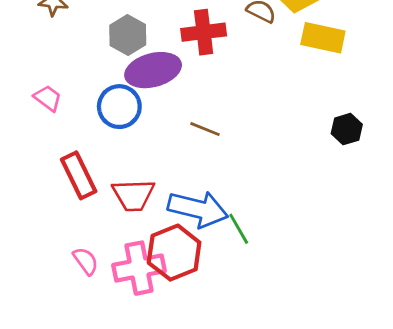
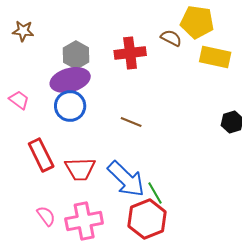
purple ellipse: (153, 70) -> (70, 80), moved
blue arrow: (198, 209) -> (126, 179), turned 30
red hexagon: (174, 253) -> (147, 219), moved

